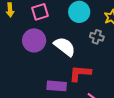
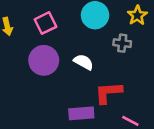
white semicircle: (65, 47) -> (84, 62), size x0.7

